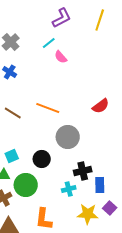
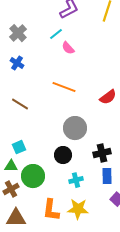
orange line: (48, 108) -> (64, 87), moved
black circle: (42, 159) -> (63, 155), moved
black cross: (83, 171) -> (102, 153), moved
yellow star: (88, 214) -> (78, 209), moved

